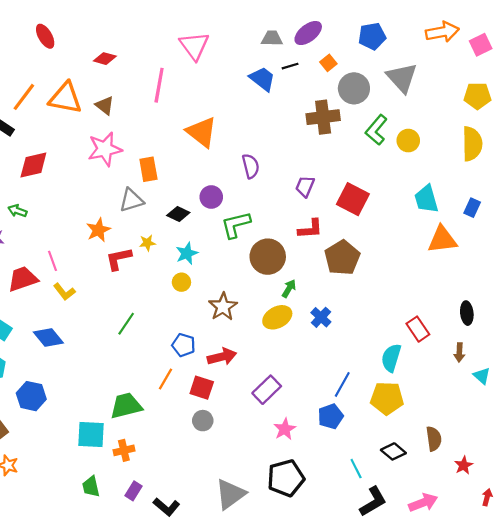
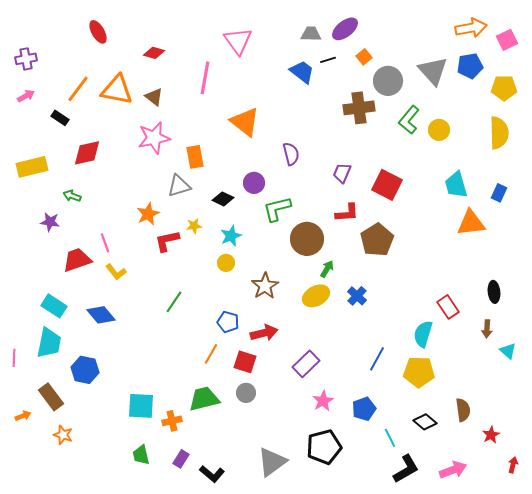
blue pentagon: (372, 36) -> (470, 66), moved
green trapezoid: (126, 406) -> (204, 399), moved
blue pentagon: (331, 416) -> (364, 409), moved

